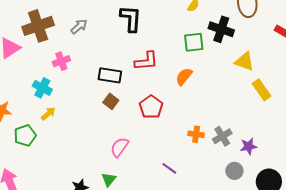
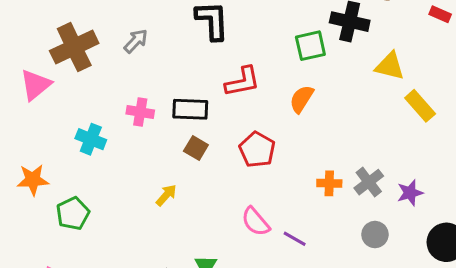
pink cross: (61, 61) -> (140, 112), moved, turned 36
yellow arrow: (48, 114) -> (166, 195), moved
pink semicircle: (120, 147) -> (256, 222), moved, turned -70
gray circle: (234, 171) -> (375, 235), moved

